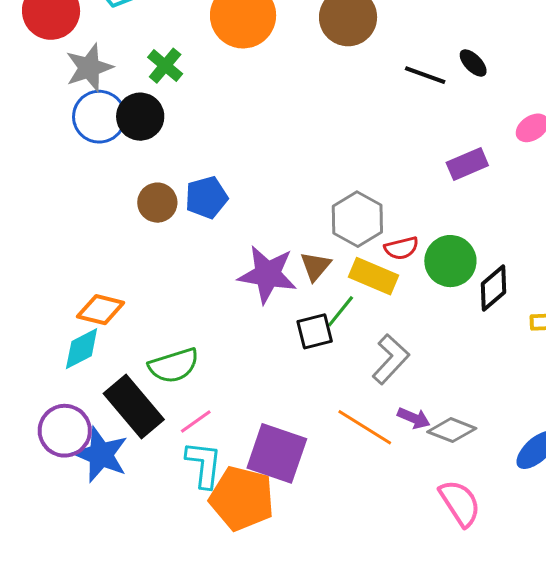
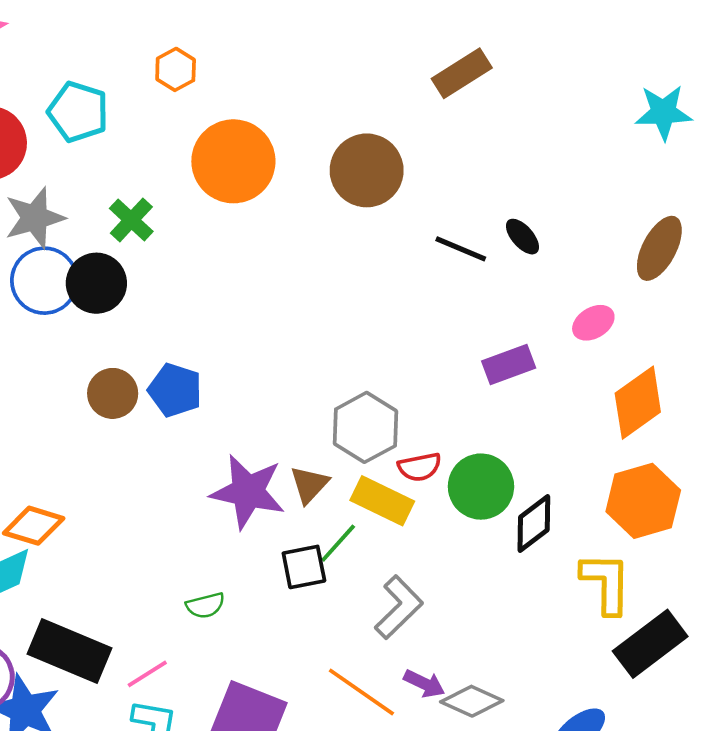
blue pentagon: (206, 197) -> (175, 390), turned 30
green semicircle: (174, 366) -> (205, 605), moved, size x0.6
black rectangle: (134, 407) -> (69, 651), turned -30

